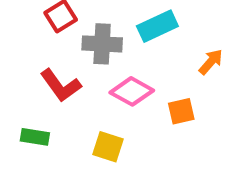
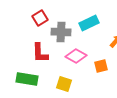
red L-shape: (61, 85) -> (40, 53), turned 35
green rectangle: (35, 137) -> (27, 79), size x1.5

